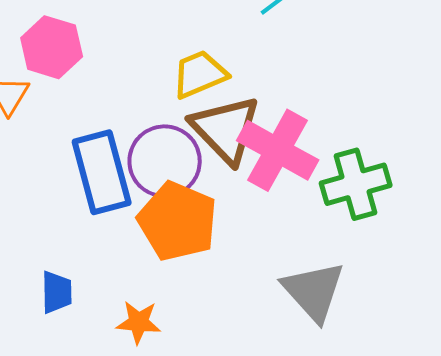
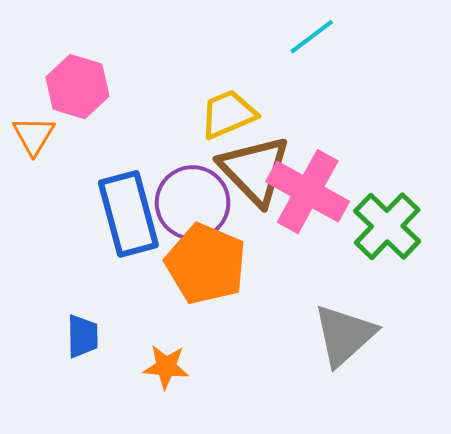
green cross: (356, 184) -> (387, 226), turned -30
gray triangle: (314, 291) -> (344, 335), turned 30

